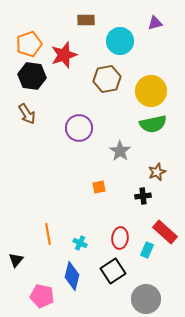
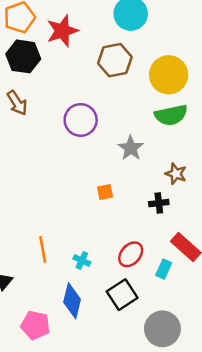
brown star: (157, 172) -> (176, 174), turned -30
red ellipse: (120, 238) -> (131, 254), turned 35

